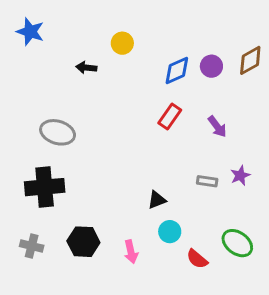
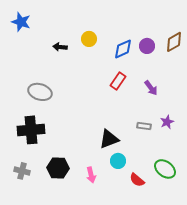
yellow circle: (122, 43) -> (89, 39), moved
black triangle: (157, 200) -> (109, 139), size x1.5

